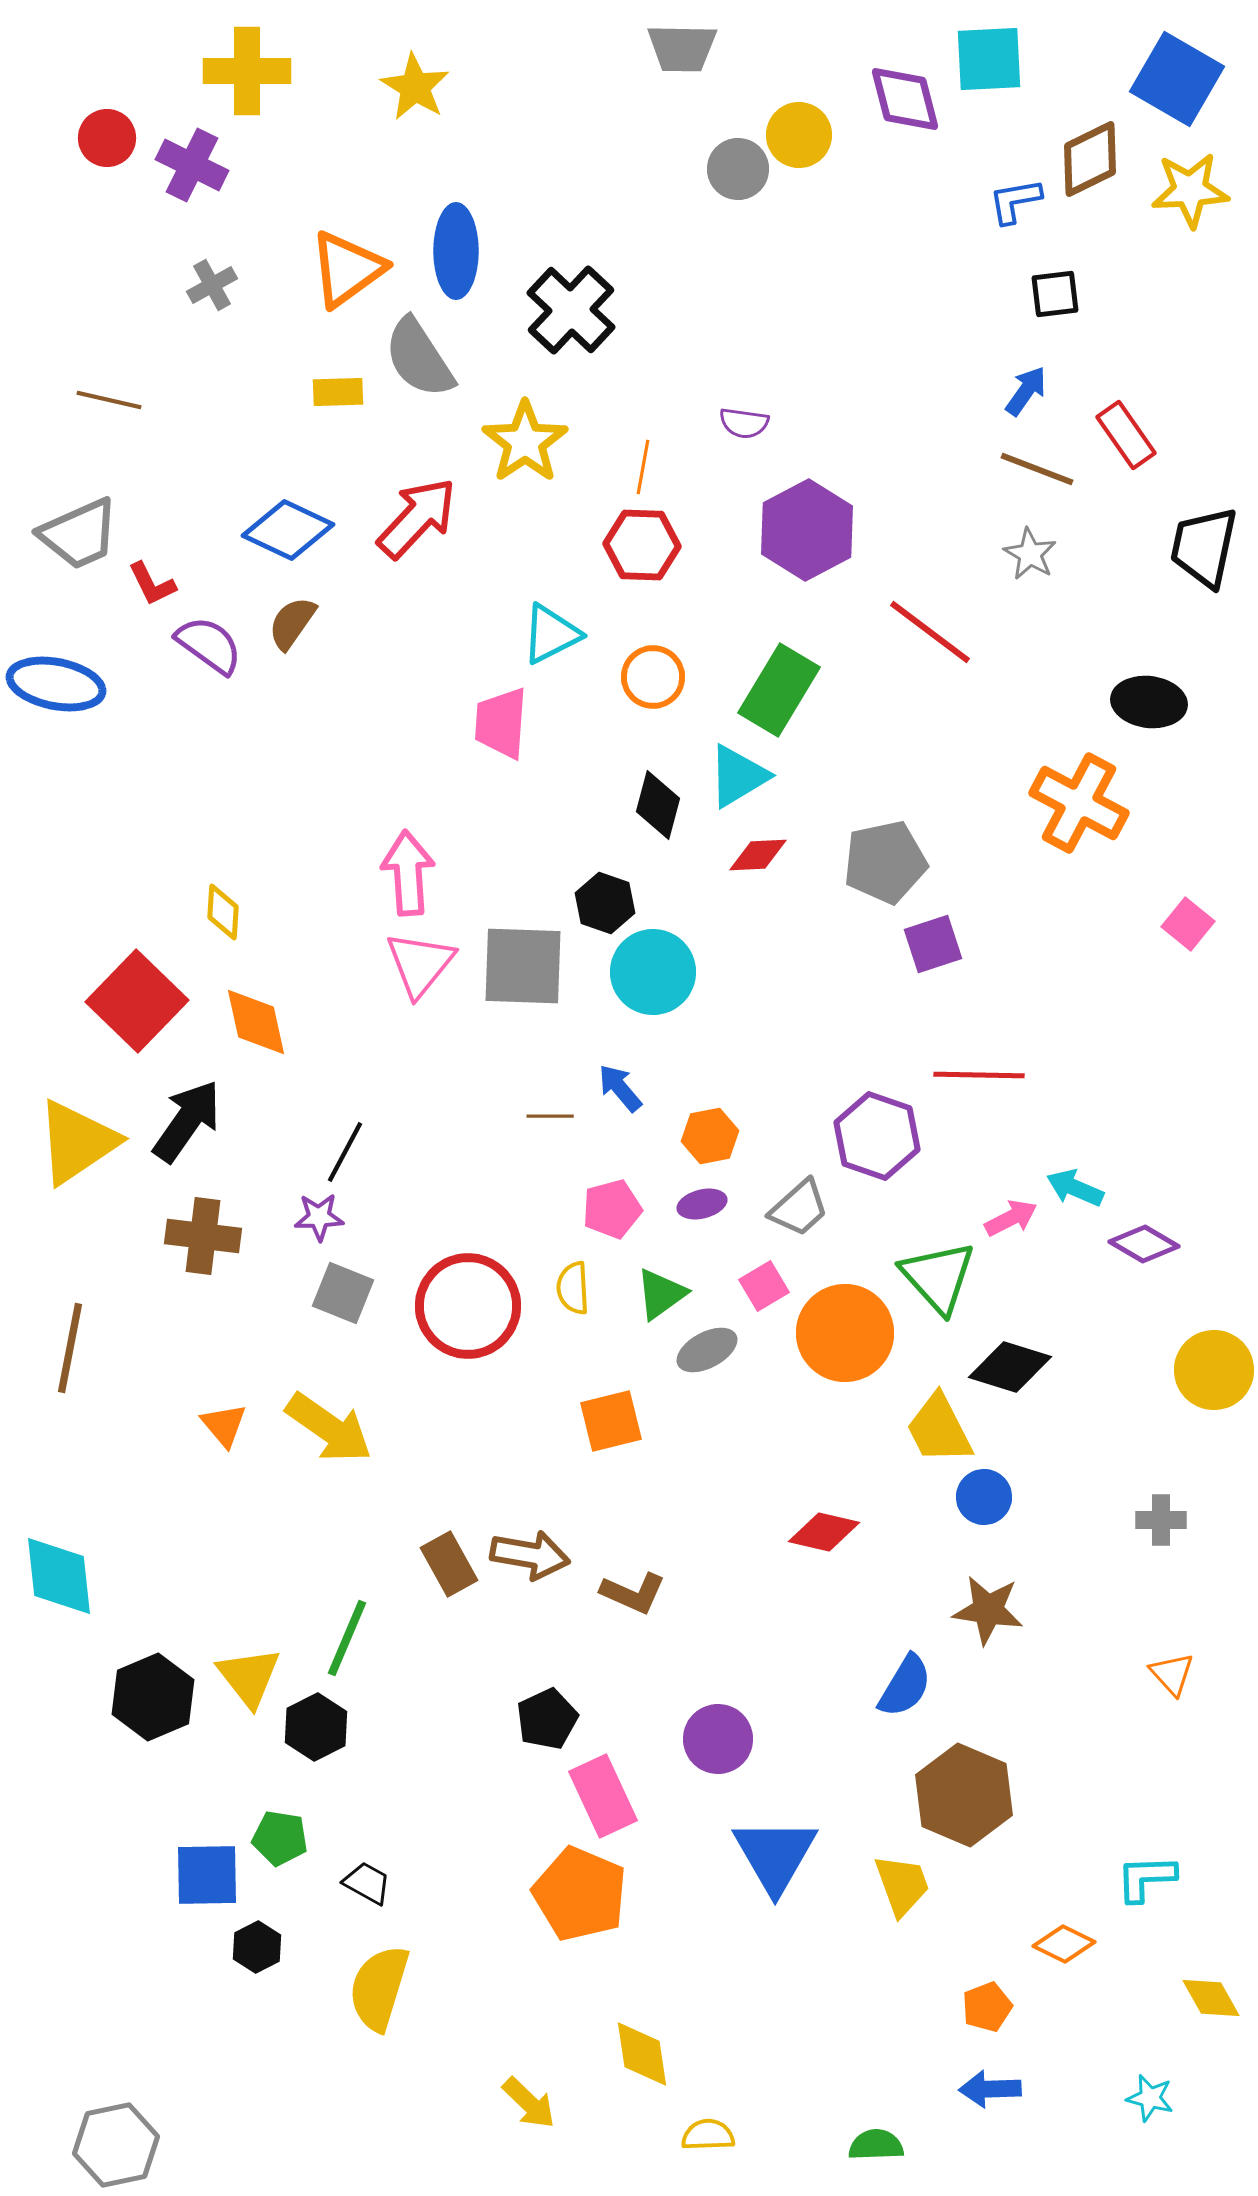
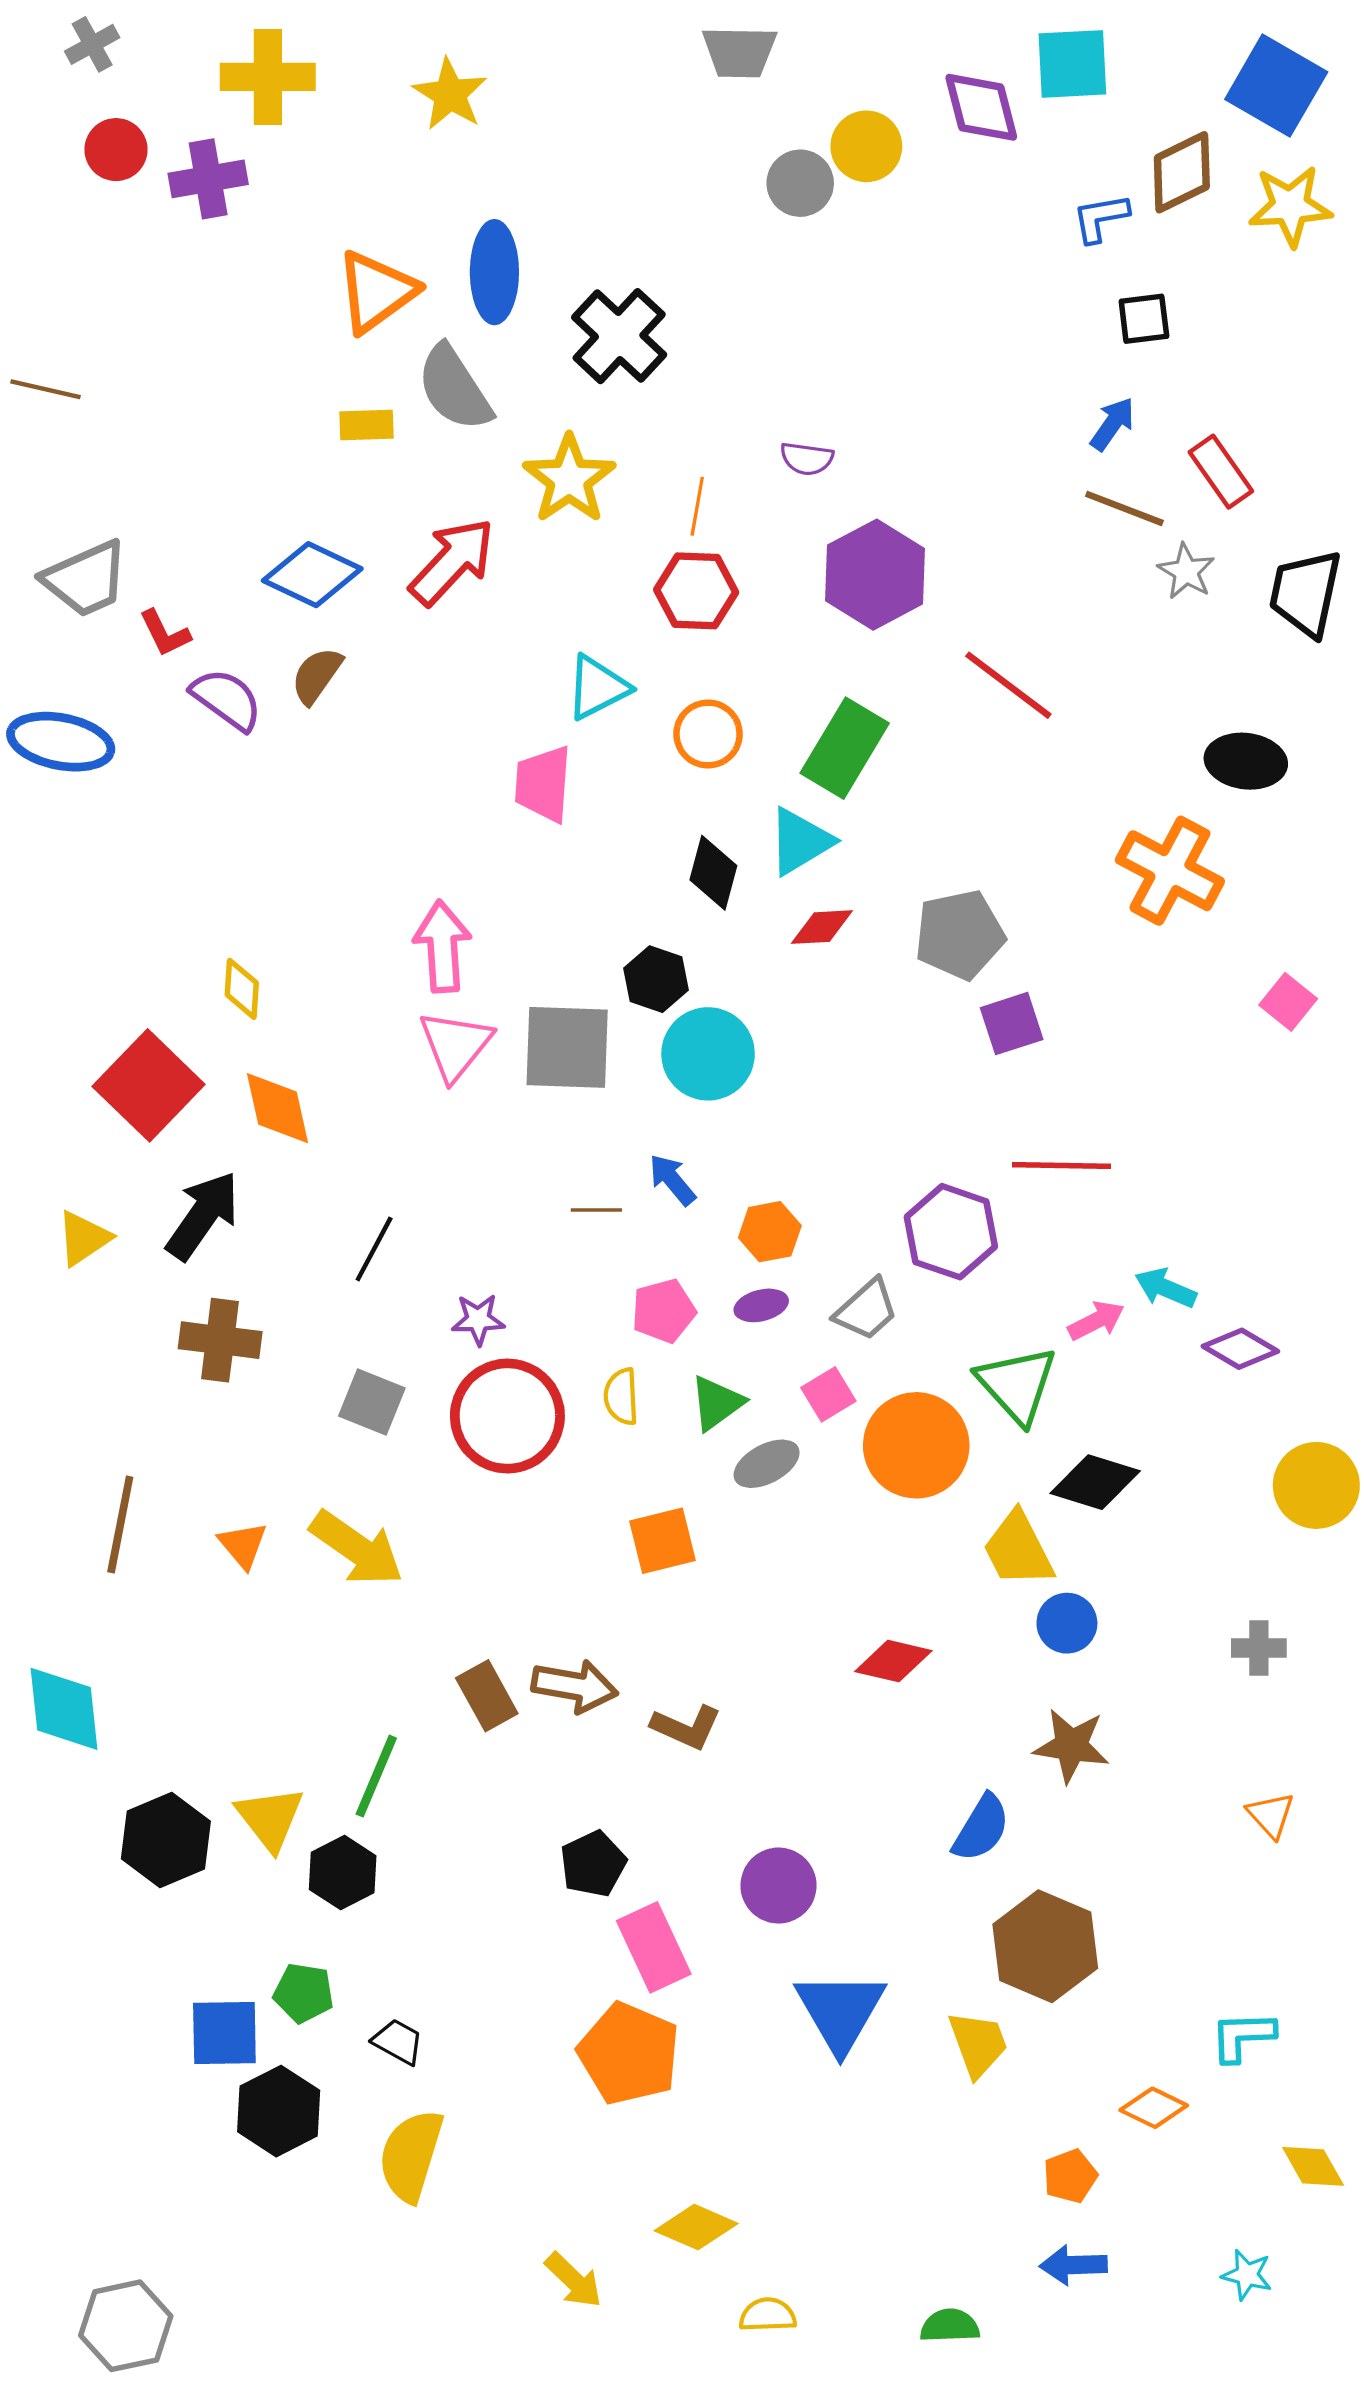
purple cross: (192, 165) -> (208, 179), turned -36
gray cross: (212, 285) -> (92, 44), moved
brown line: (109, 400) -> (46, 389), moved
gray star: (1030, 554) -> (1186, 571), moved
yellow triangle: (77, 1142) -> (83, 1238), size x0.6
purple star: (319, 1217) -> (478, 1320), moved
brown line: (70, 1348) -> (120, 1524), moved
black hexagon: (257, 1947) -> (279, 2111), size x1.6
yellow diamond: (642, 2054) -> (696, 2227), turned -58

